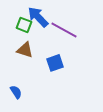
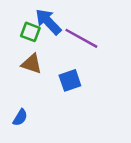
blue semicircle: (16, 92) -> (20, 117), turned 64

